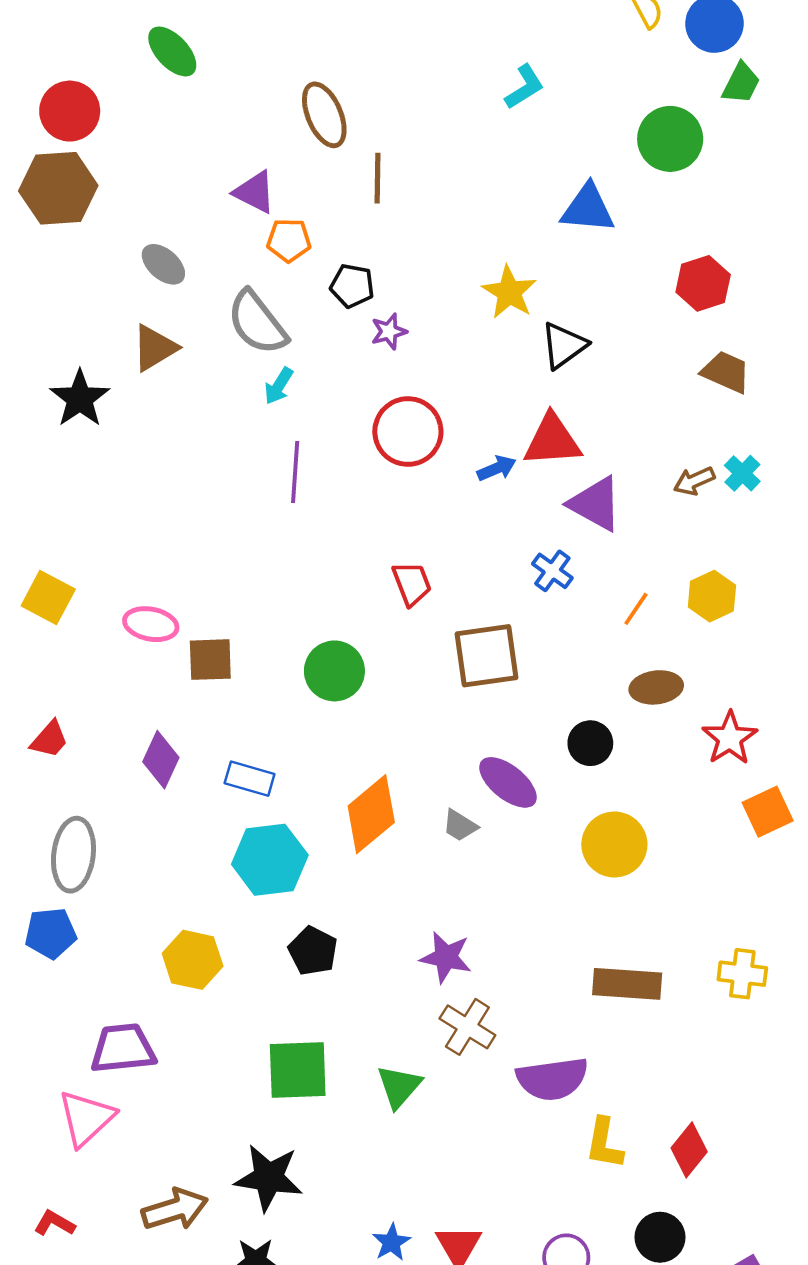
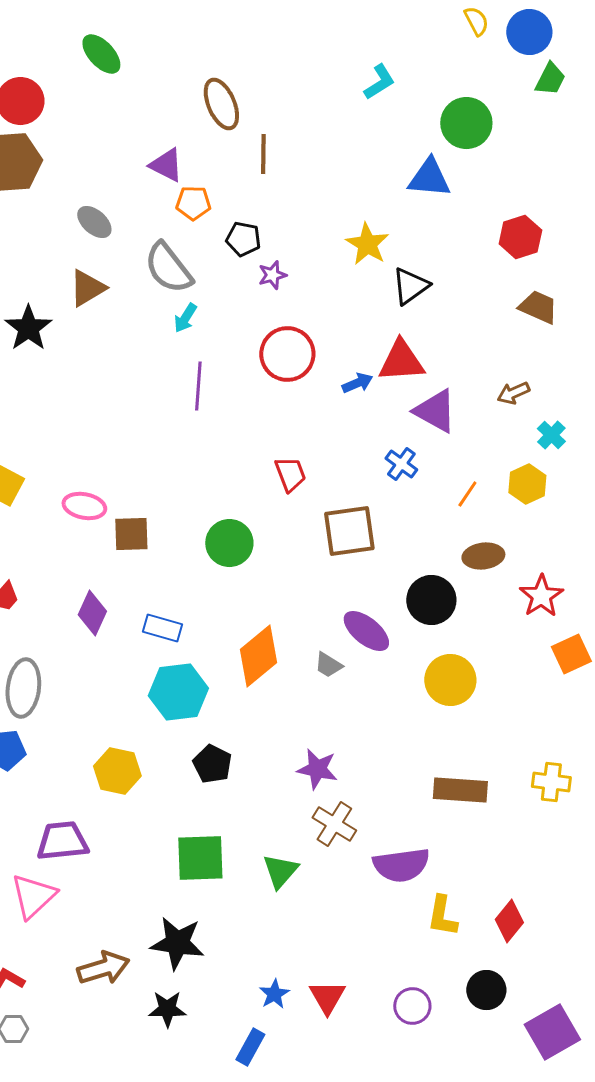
green circle: (670, 139) -> (466, 123), moved
cyan cross: (742, 473) -> (551, 435), moved
black circle: (590, 743) -> (431, 600), size x1.4

